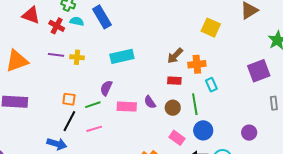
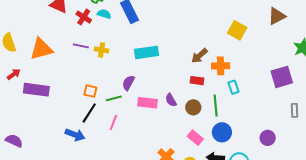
pink line: (94, 129) -> (113, 122), turned -56

